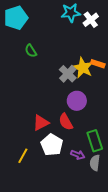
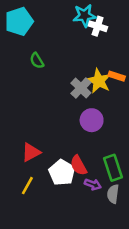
white cross: (91, 20) -> (98, 26), moved, turned -35
red semicircle: (66, 122) -> (79, 165), moved
red triangle: (41, 123) -> (31, 152), moved

